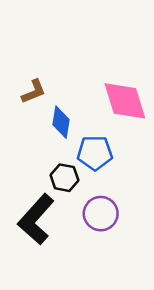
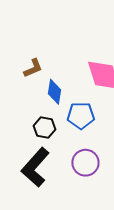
black hexagon: (64, 178) -> (44, 128), moved

